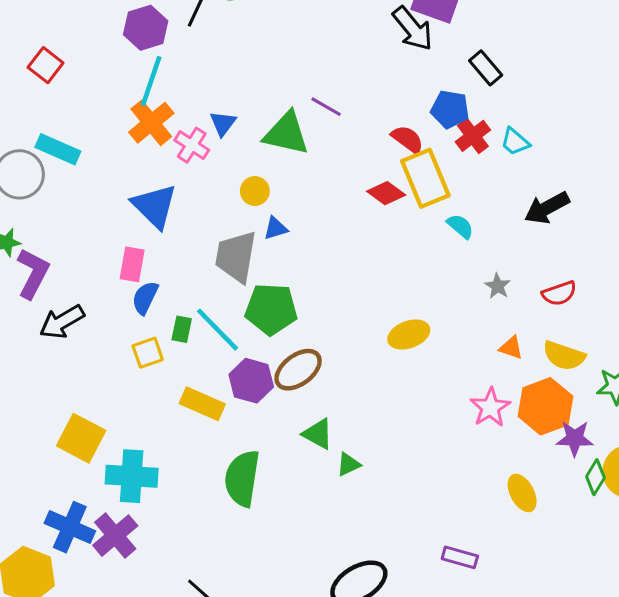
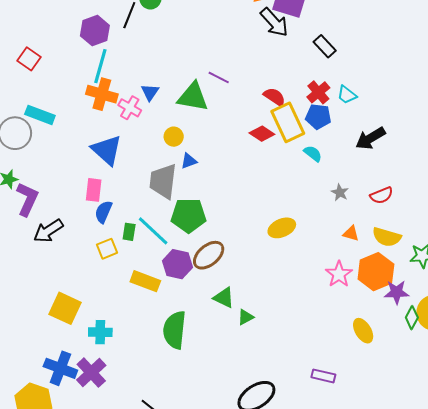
blue pentagon: (450, 109) -> (318, 117), moved
orange cross: (151, 123) -> (102, 94), turned -32
cyan cross: (132, 476) -> (100, 332), size x0.7

